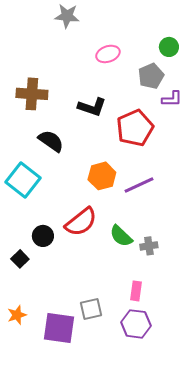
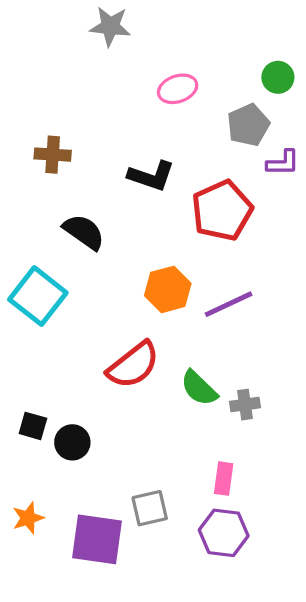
brown cross: (32, 94) -> (53, 155), size x0.7
black circle: (43, 236) -> (72, 442), moved
black square: (20, 259) -> (33, 426), turned -30

